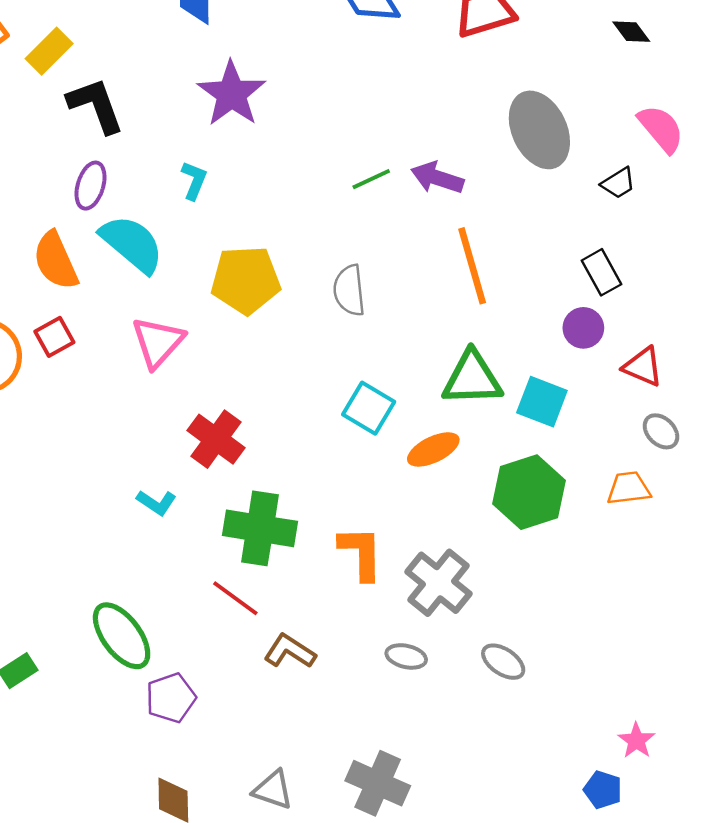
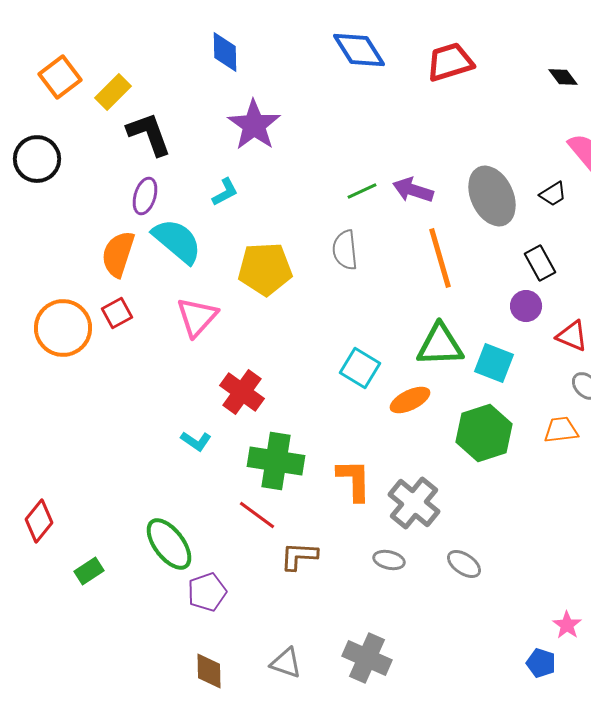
gray ellipse: (539, 130) -> (492, 196), moved
cyan L-shape: (194, 180) -> (225, 192), turned 40
orange semicircle: (56, 261) -> (118, 254), turned 42
gray semicircle: (349, 290) -> (345, 250), moved
brown L-shape: (290, 651) -> (299, 556), turned -30

